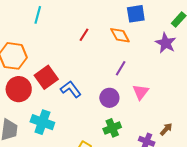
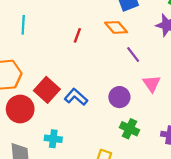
purple line: (121, 68) -> (133, 55), moved, turned -56
cyan cross: (42, 122) -> (53, 139), size x0.7
green cross: (112, 128) -> (129, 129), turned -30

